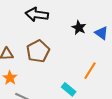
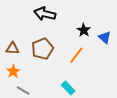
orange line: (90, 71) -> (76, 55), moved

